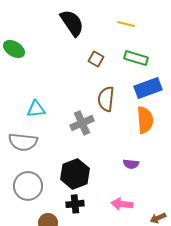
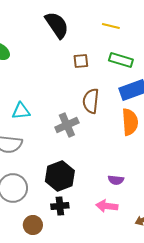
brown square: (96, 59) -> (81, 61), turned -35
purple semicircle: (131, 164) -> (116, 180), moved

